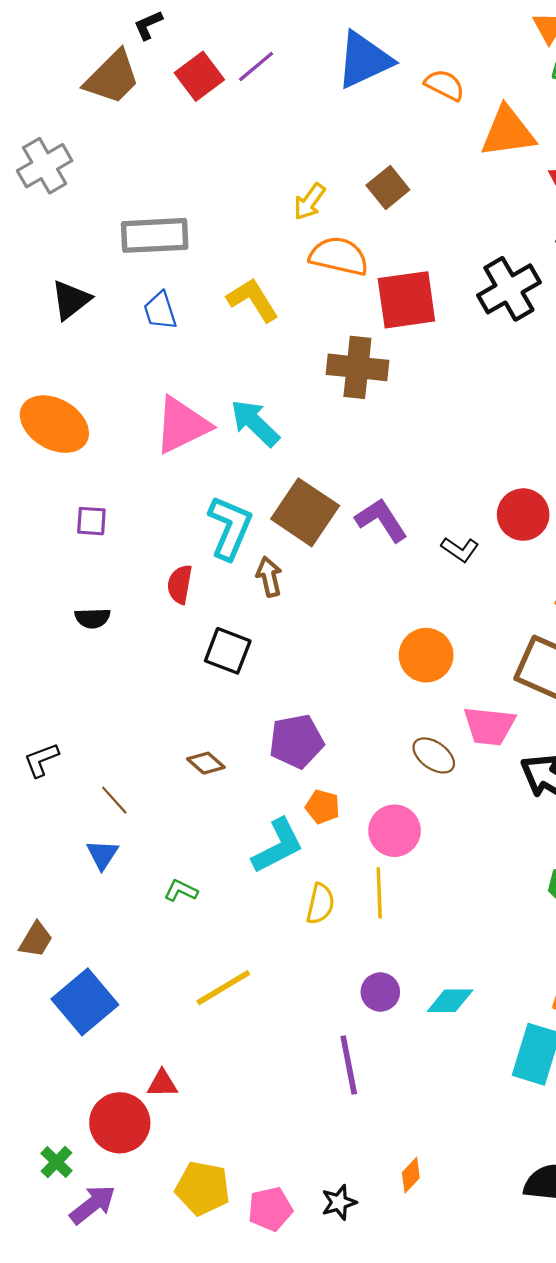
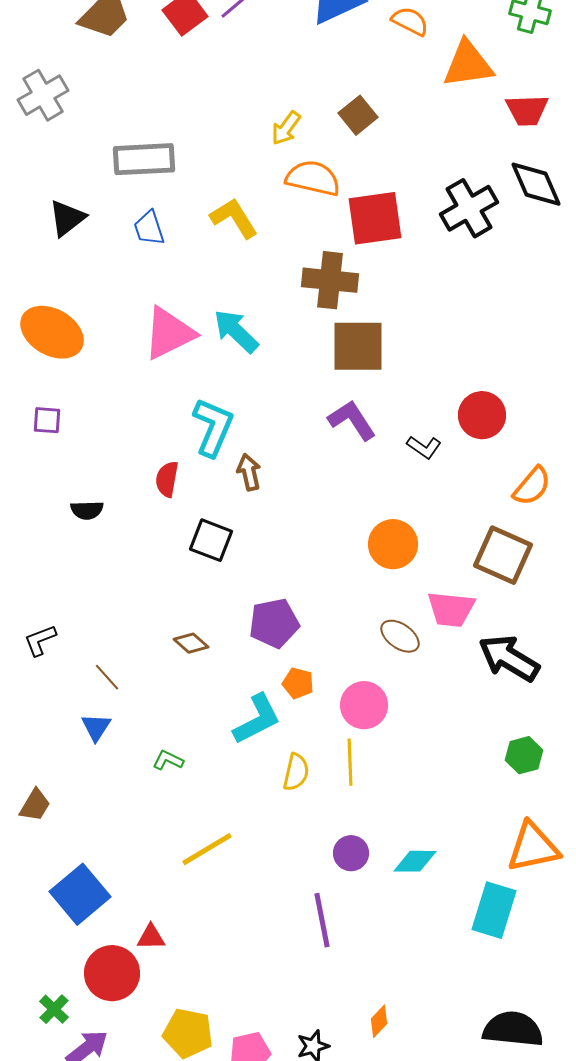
brown square: (305, 512) -> (358, 346), moved, turned -34
purple square: (91, 521) -> (47, 420), moved
blue square: (85, 1002) -> (80, 894), moved

